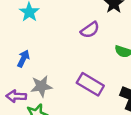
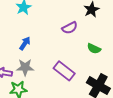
blue arrow: (23, 59) -> (25, 43), moved

